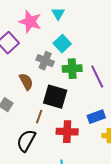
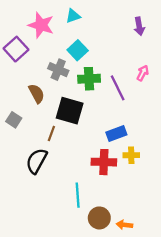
cyan triangle: (58, 14) -> (73, 16), turned 40
red cross: (67, 132) -> (104, 162), moved

